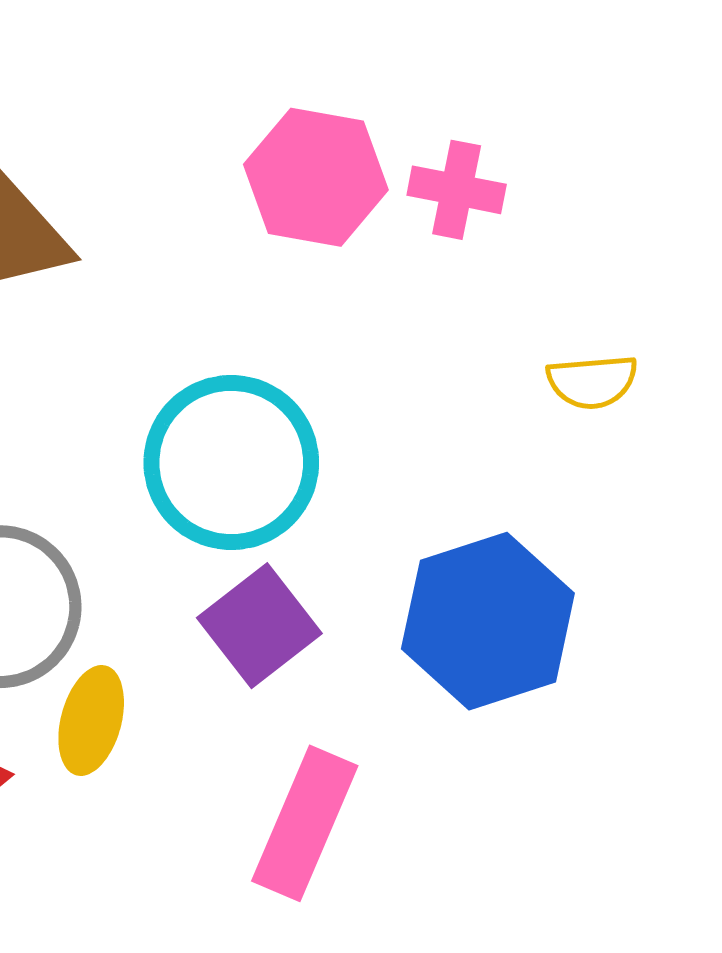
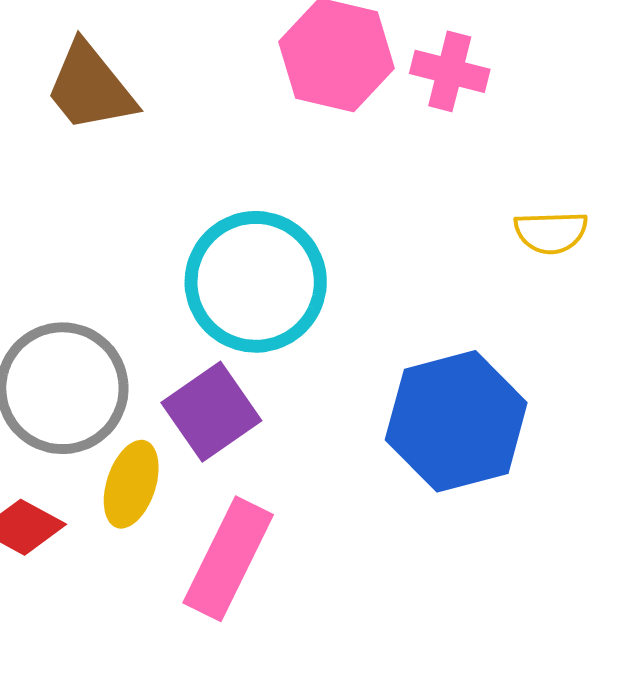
purple square: (259, 626) -> (211, 412), moved
pink rectangle: (305, 823) -> (228, 559), moved

